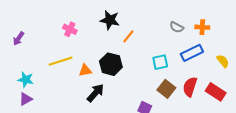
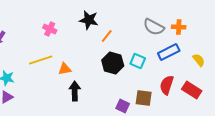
gray semicircle: (177, 27) -> (154, 27), size x1.5
cyan square: (160, 62) -> (138, 61), turned 35
black hexagon: (111, 64) -> (113, 63), moved
brown square: (166, 89) -> (144, 98), moved, turned -30
black arrow: (95, 93) -> (75, 91), turned -42

